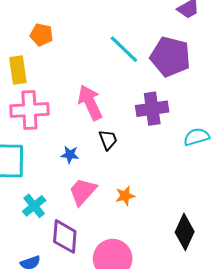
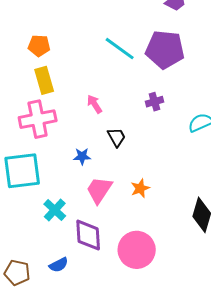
yellow rectangle: (18, 70) -> (44, 80), moved
pink arrow: (90, 103) -> (94, 104), size x0.6
purple cross: (152, 109) -> (155, 102), size x0.6

